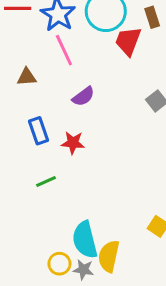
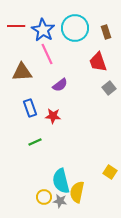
red trapezoid: (128, 41) -> (98, 62), moved, turned -40
brown triangle: (27, 77) -> (22, 72), size x1.5

